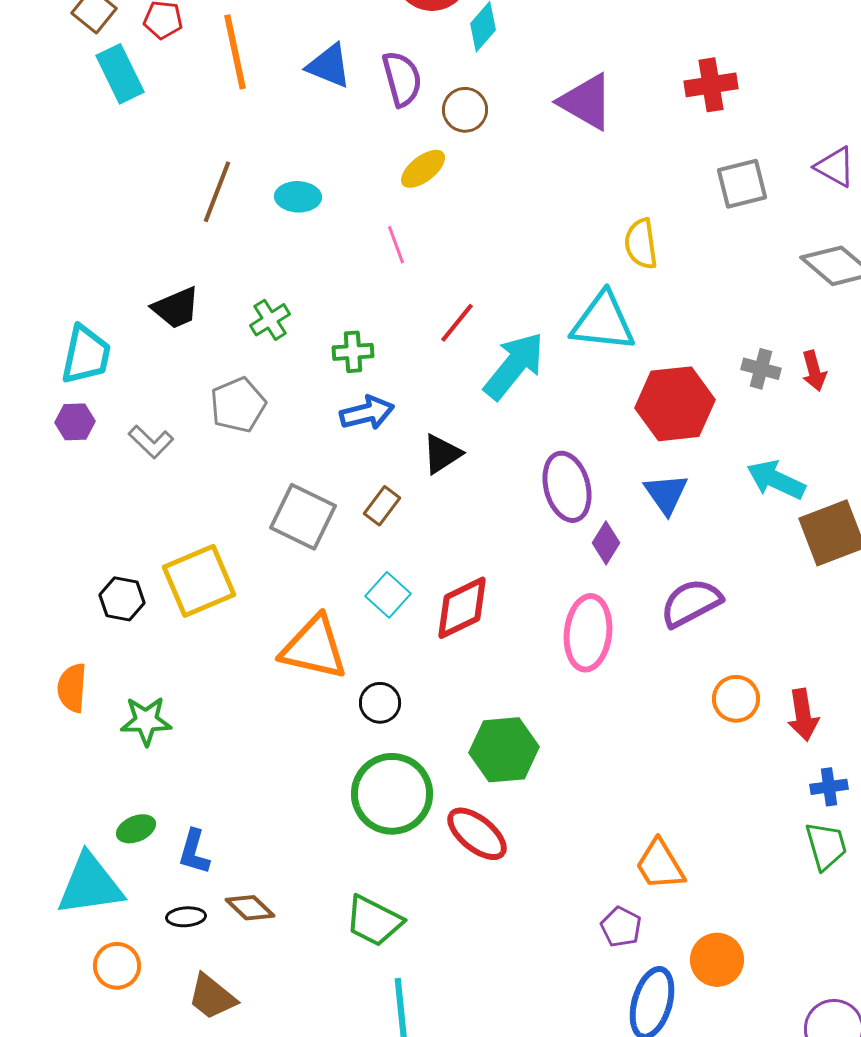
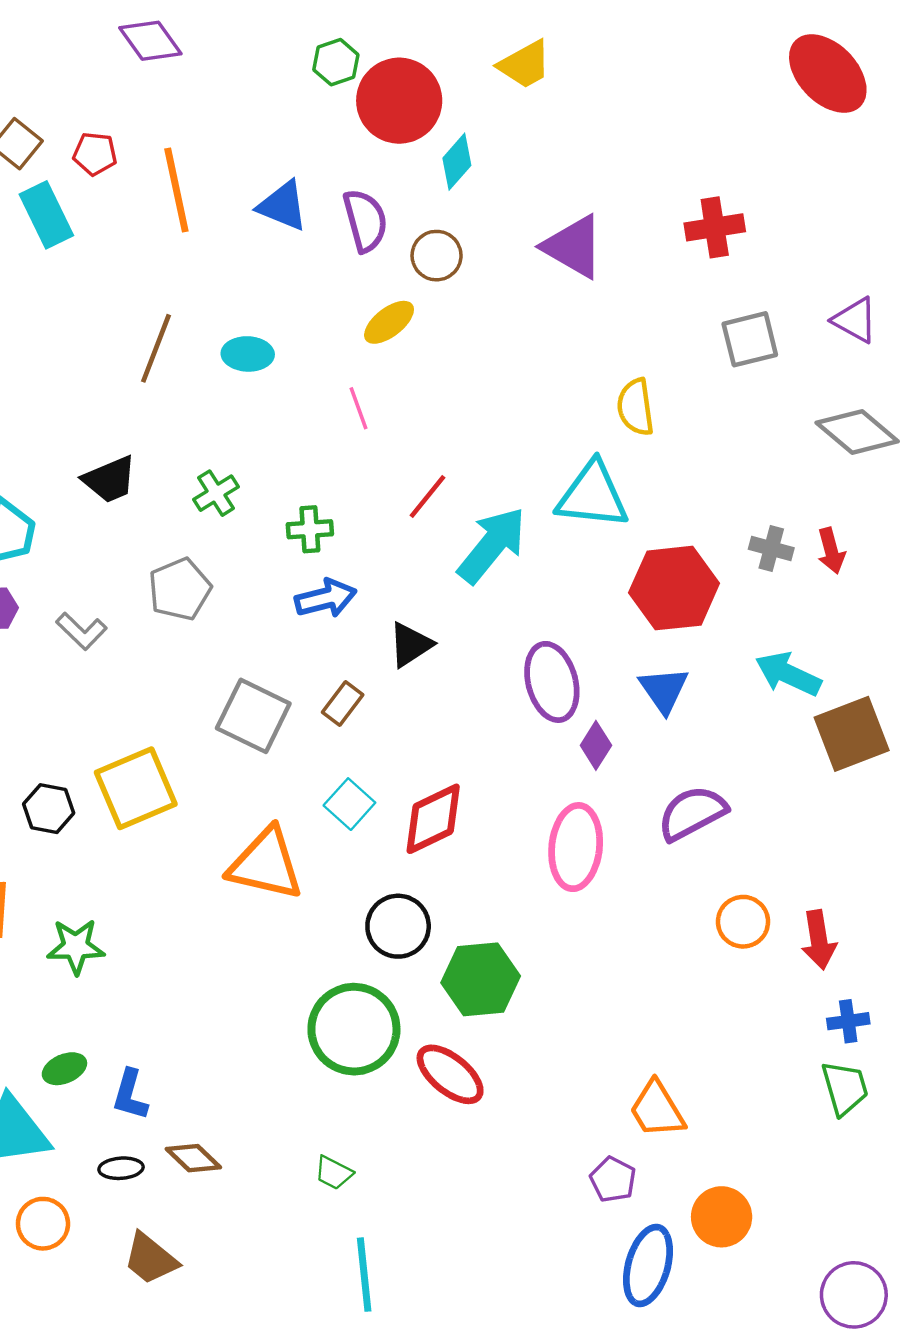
black circle: (380, 703) -> (398, 926), moved, size x1.4
green trapezoid: (374, 921) -> (334, 1173), size x0.6

